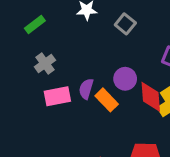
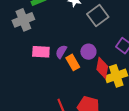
gray square: (125, 24) -> (98, 16), size x1.5
gray cross: (45, 63) -> (23, 20), moved, size x1.5

